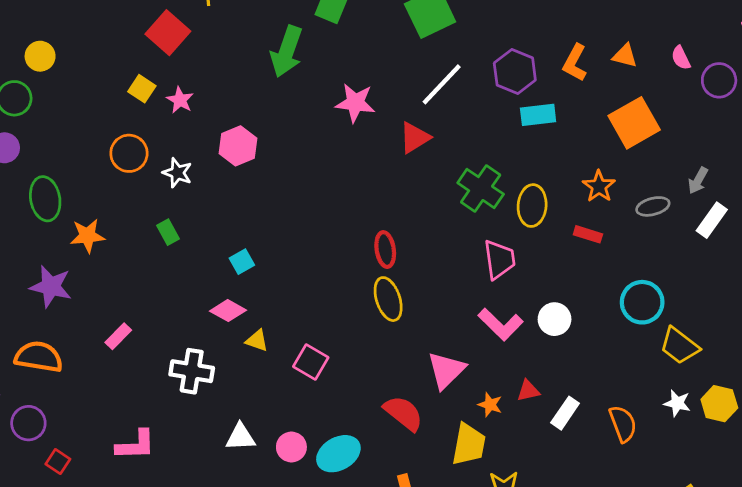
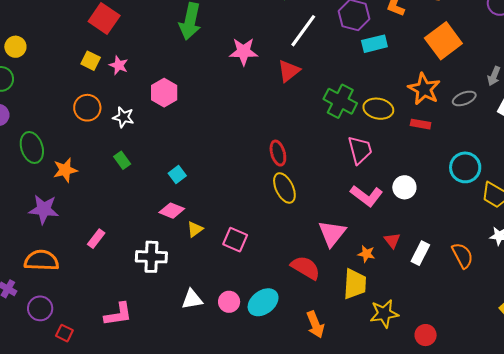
orange star: (599, 186) -> (424, 89), size x1.4
yellow ellipse: (532, 206) -> (378, 109), turned -76
yellow triangle: (257, 341) -> (195, 229), turned -48
red triangle: (528, 391) -> (392, 240), turned -48

